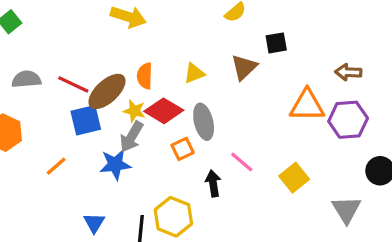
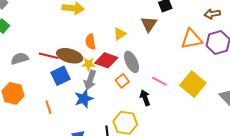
brown ellipse: (107, 91) -> (70, 56), turned 70
orange line: (56, 166) -> (48, 107), turned -56
yellow square: (294, 178) -> (193, 84), size x1.4

